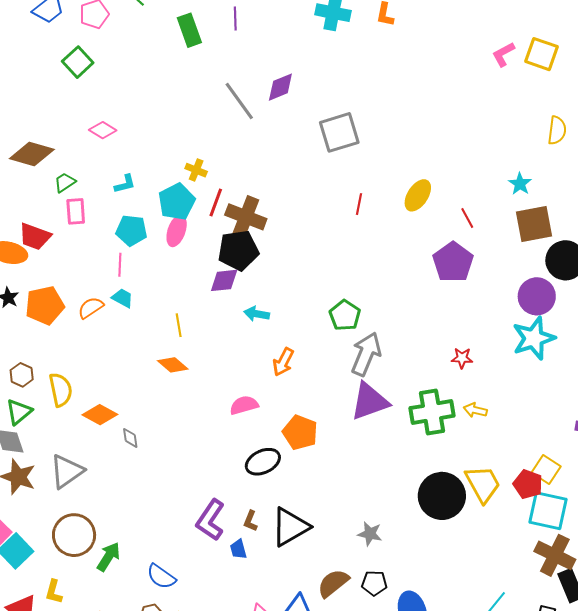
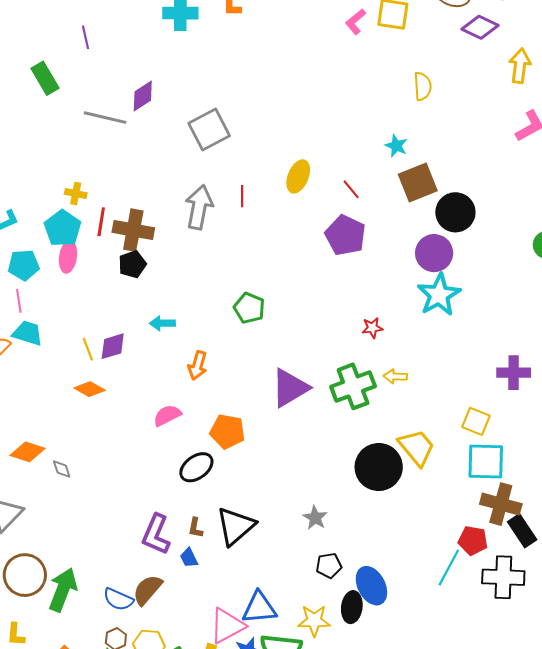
green rectangle: (189, 30) -> (45, 78), moved
gray line: (239, 101) -> (105, 118), turned -30
black pentagon: (238, 250) -> (132, 264), size x0.7
purple diamond: (224, 280) -> (113, 346), moved
cyan trapezoid: (123, 298) -> (28, 333), size x1.4
gray arrow: (366, 354) -> (199, 207), moved
red pentagon: (528, 484) -> (473, 541), moved
gray star: (370, 534) -> (315, 518), turned 30
green arrow: (109, 557) -> (63, 590), size x1.4
brown semicircle: (333, 583) -> (147, 590), moved

